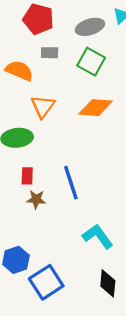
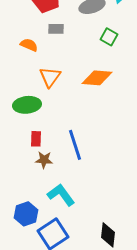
green square: (91, 62) -> (109, 37), moved, size x0.7
orange semicircle: (19, 71) -> (29, 45), size x0.7
cyan L-shape: (98, 236) -> (61, 195), moved

